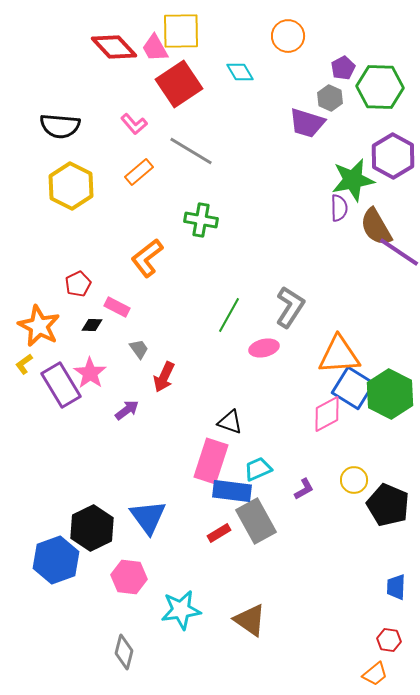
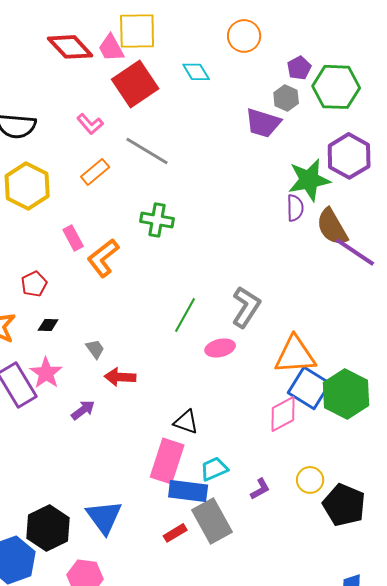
pink rectangle: (117, 307) -> (73, 238), moved, turned 35
red arrow: (164, 377) -> (120, 377), turned 68

